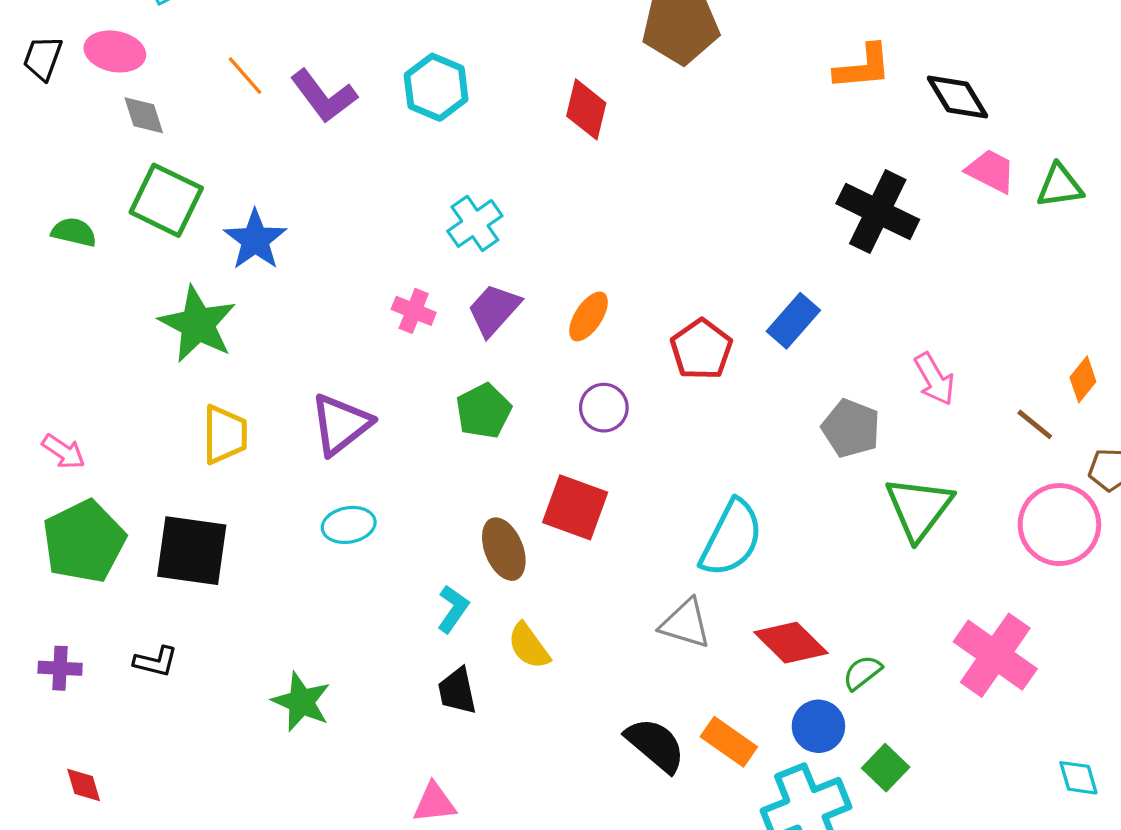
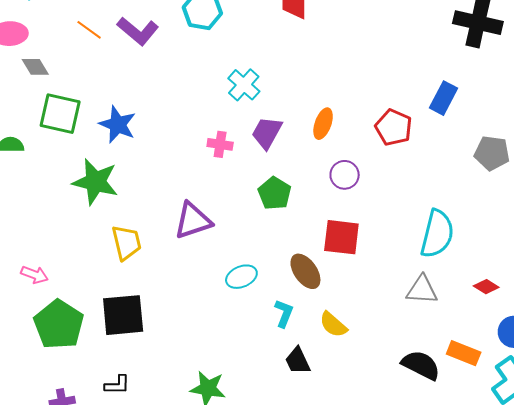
purple triangle: (341, 424) -> (193, 221), turned 33
cyan ellipse: (349, 525) -> (241, 277), moved
red diamond: (791, 643) -> (486, 287), size x0.6

